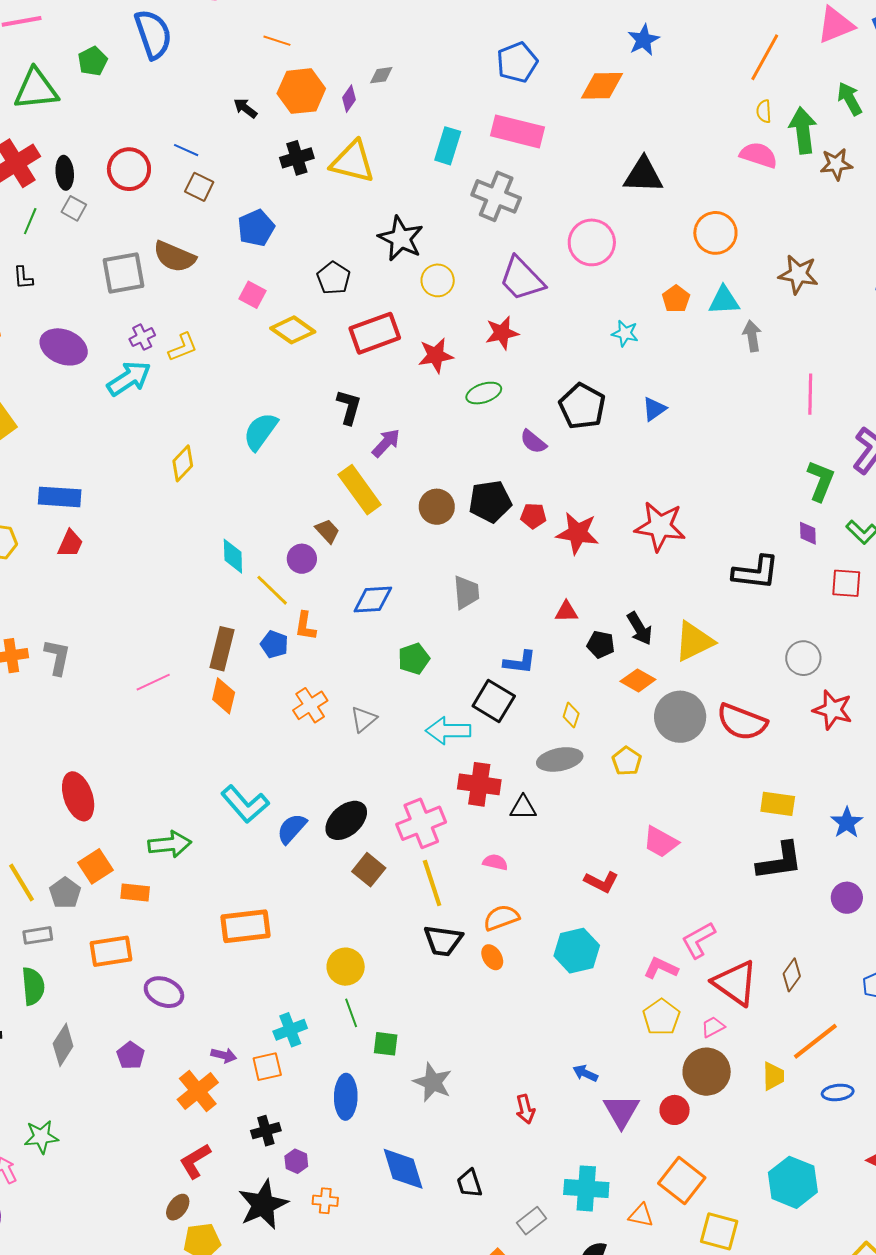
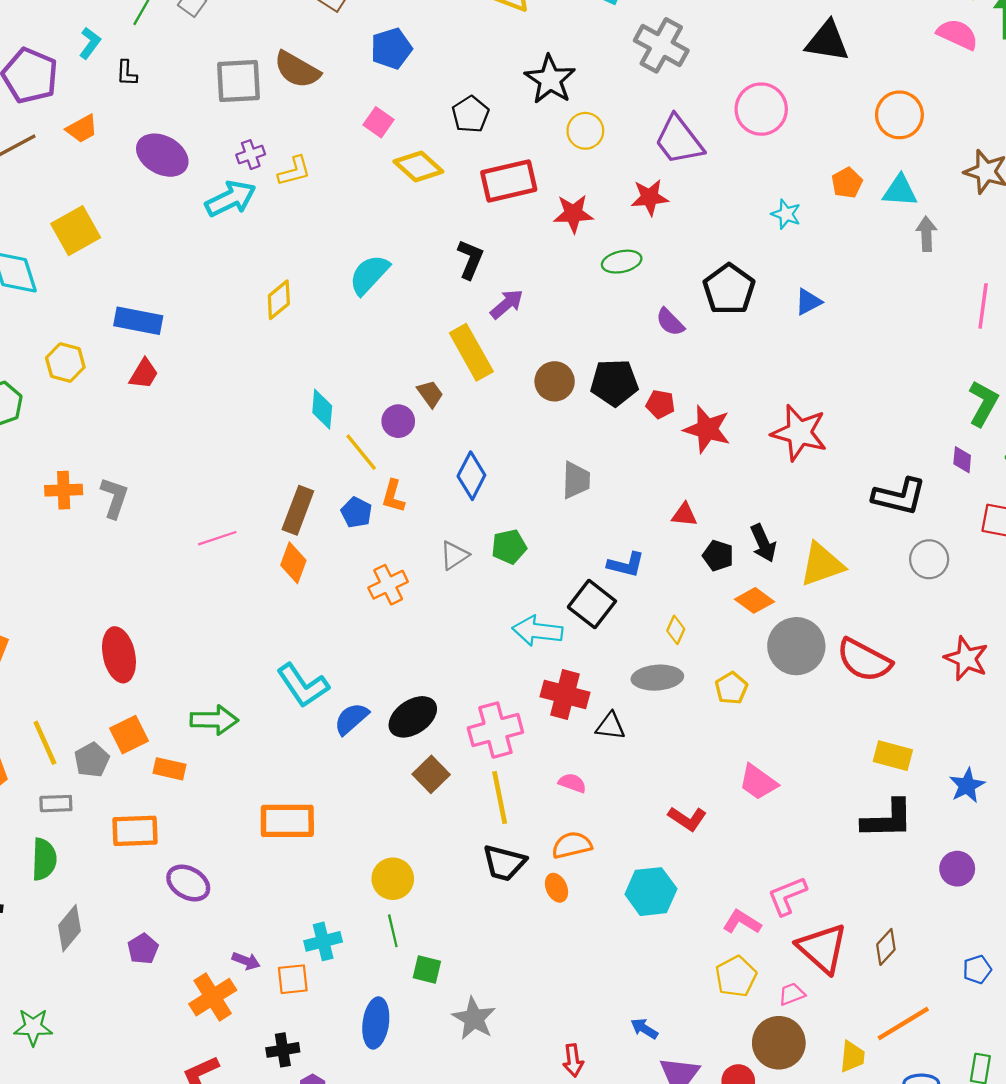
blue diamond: (373, 599) -> (471, 476), turned -66
gray circle: (803, 658) -> (929, 559), moved
gray triangle: (364, 719) -> (454, 555), moved

